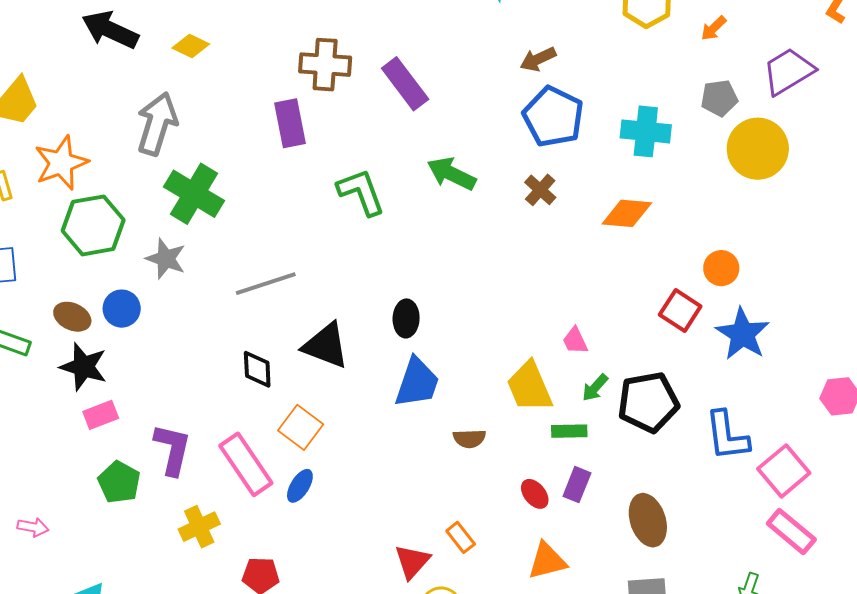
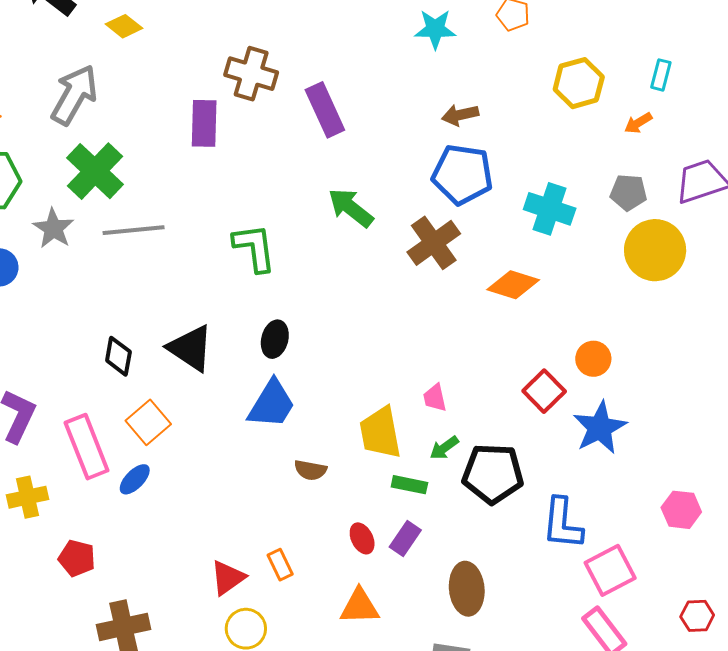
blue pentagon: (553, 117) -> (462, 174), turned -30
brown cross: (540, 190) -> (434, 243), size x1.6
green L-shape: (361, 192) -> (254, 248), moved
gray line: (266, 284) -> (134, 230), moved

